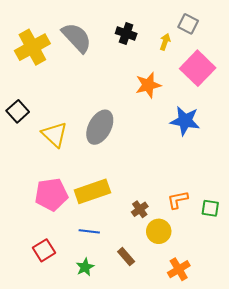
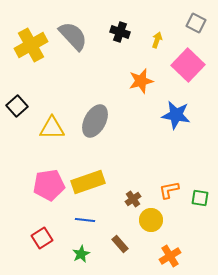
gray square: (188, 24) -> (196, 23), moved
yellow triangle: (55, 135) -> (52, 128), turned -44

